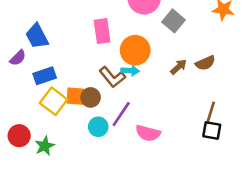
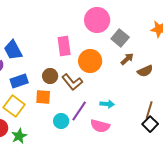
brown arrow: (179, 67) -> (127, 59), moved
cyan arrow: (130, 71) -> (107, 104), moved
brown circle: (91, 97) -> (50, 76), moved
yellow square: (54, 101) -> (14, 106), moved
black square: (212, 131) -> (150, 124), turned 35

